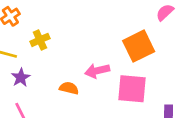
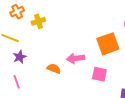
yellow cross: (40, 40) -> (38, 21), moved
pink square: (132, 89) -> (99, 74), size x0.7

